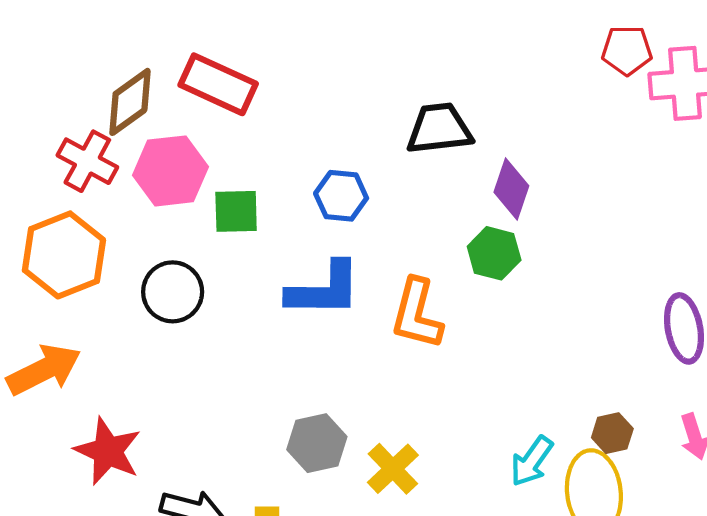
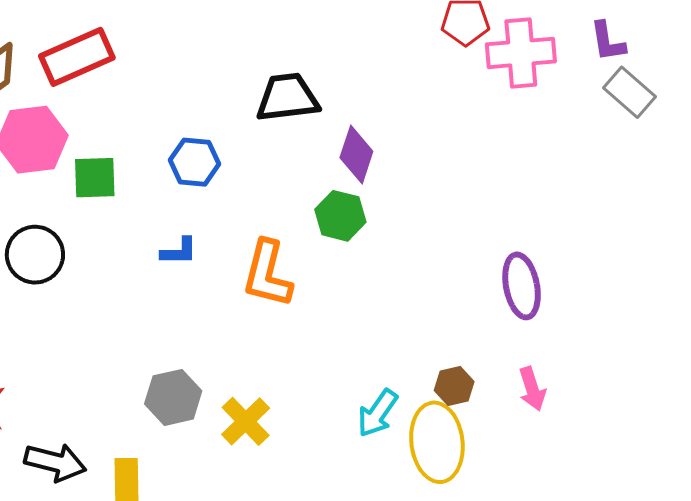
red rectangle: (218, 84) -> (77, 57), turned -48
blue L-shape: (324, 289) -> (179, 251), size x0.5

